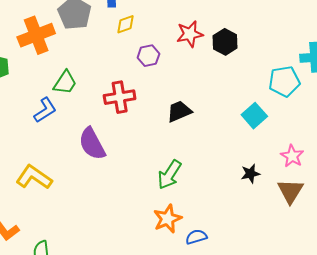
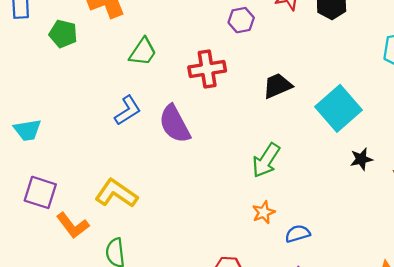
blue L-shape: (45, 110) -> (128, 110), moved
cyan square: (254, 116) -> (339, 108), moved, size x1.5
yellow L-shape: (34, 177) -> (116, 193), moved
orange star: (168, 219) -> (264, 212), size x0.7

